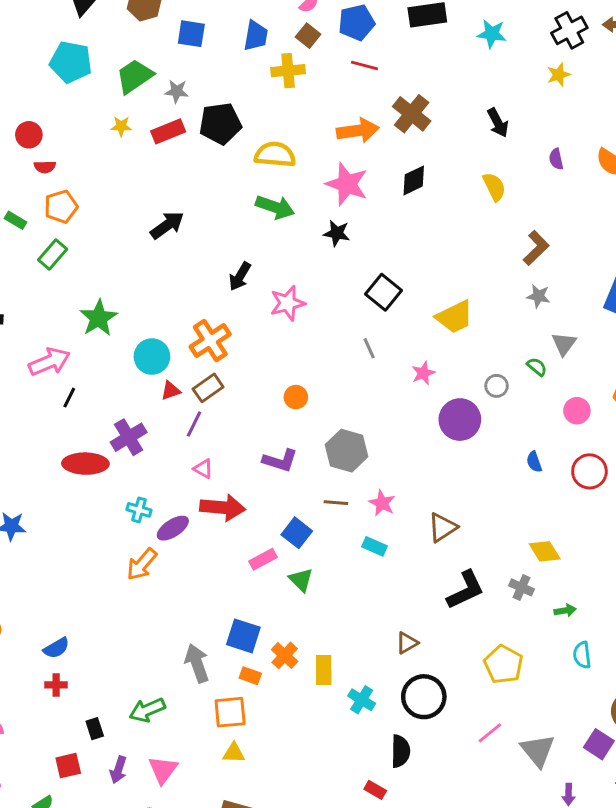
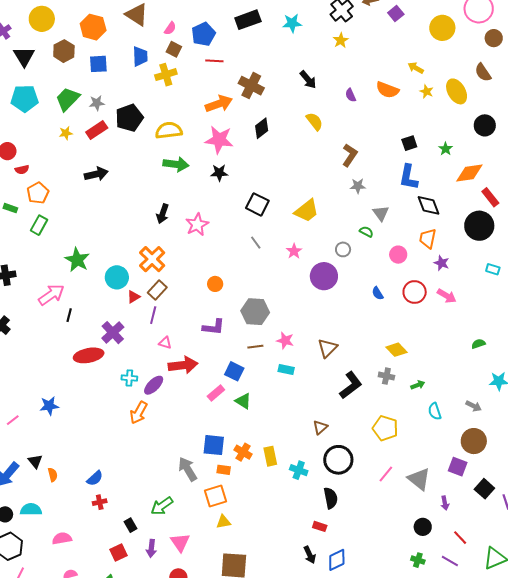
black arrow: (167, 225) -> (96, 174), moved, turned 35

